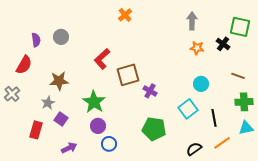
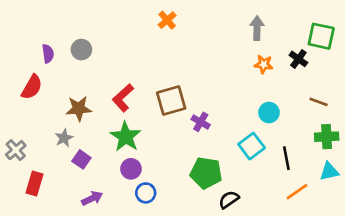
red L-shape: (102, 59) -> (123, 98), moved
gray cross: (12, 94) -> (16, 150), moved
red rectangle: (36, 130) -> (35, 184), moved
black semicircle: (194, 149) -> (229, 200), moved

